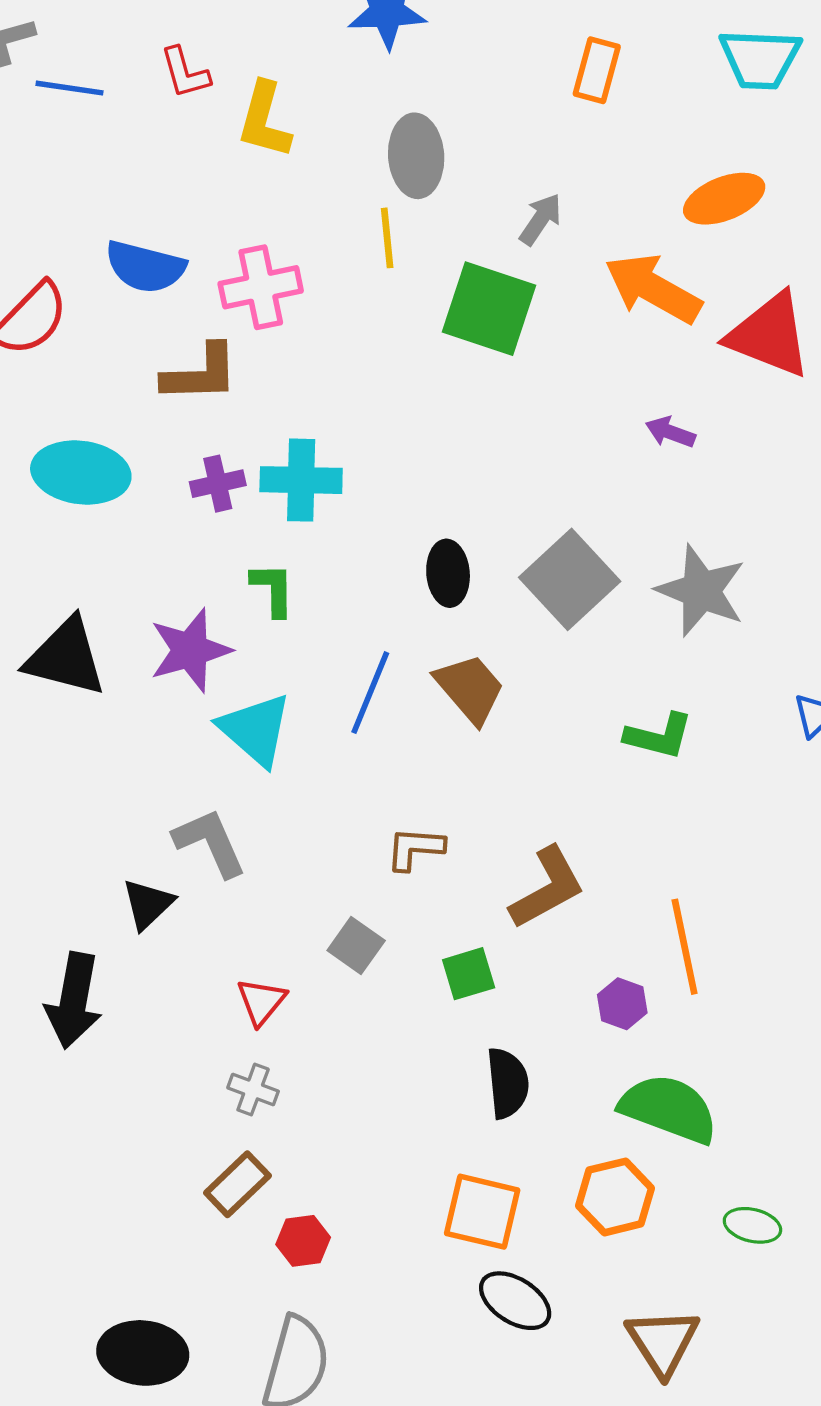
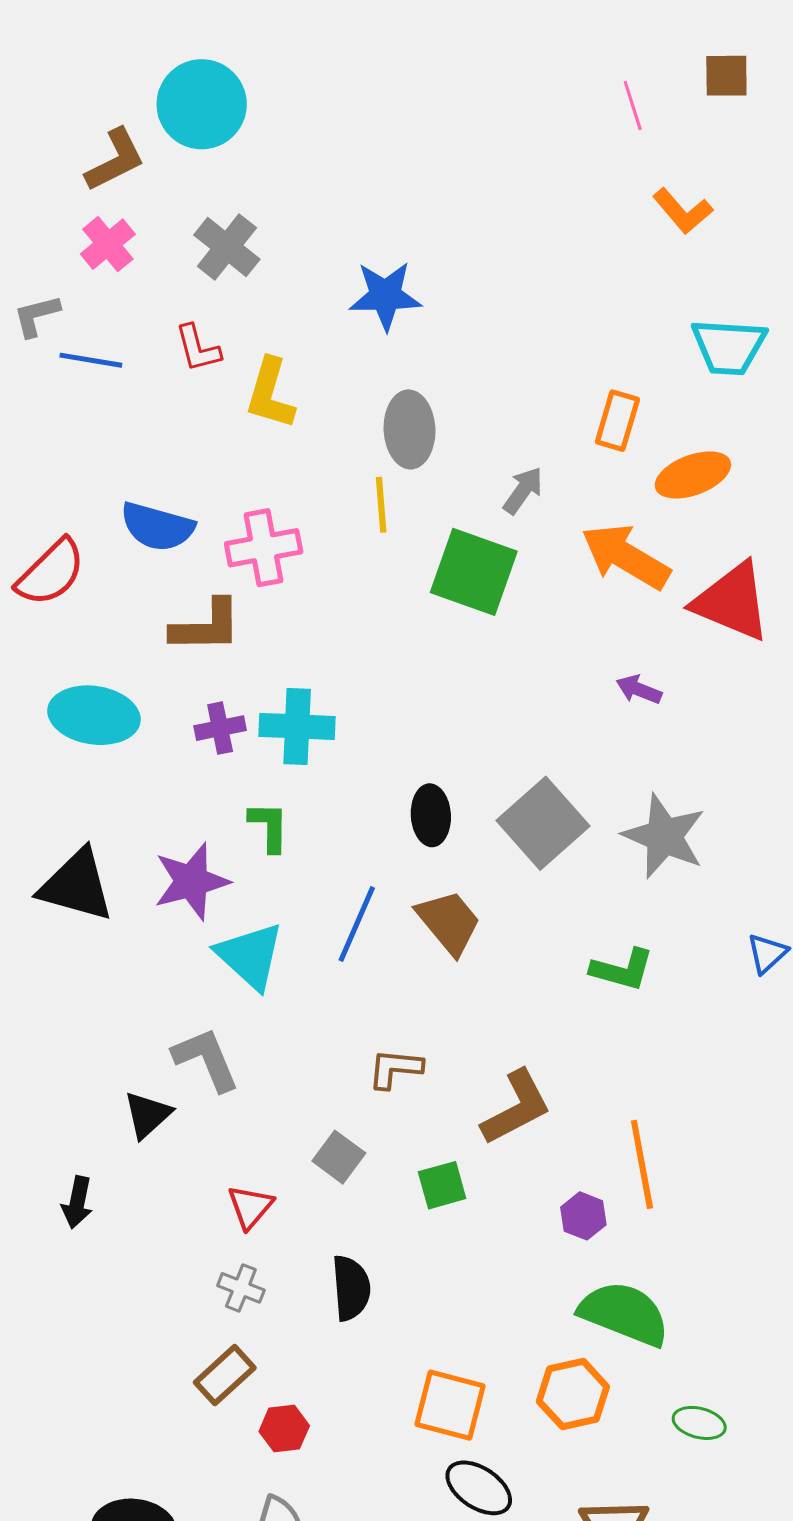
orange rectangle: (597, 70) -> (617, 421), moved
black arrow: (74, 1001) -> (77, 1202), size x0.6
black semicircle: (508, 1083) -> (351, 1288), moved

